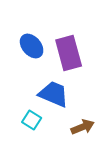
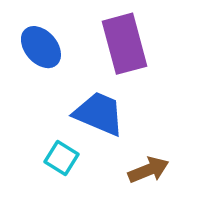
blue ellipse: (32, 46) -> (41, 47), moved

